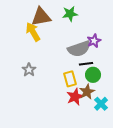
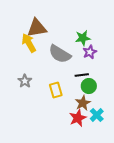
green star: (70, 14) -> (83, 38), moved
gray semicircle: (79, 49) -> (60, 54), moved, turned 50
yellow rectangle: (70, 79) -> (56, 90), moved
red star: (75, 97) -> (78, 118), moved

